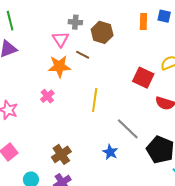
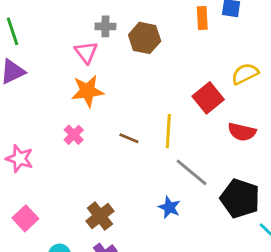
brown line: (83, 55) -> (129, 138), moved
red square: (143, 78) -> (208, 98), turned 30
yellow line: (95, 100) -> (168, 131), moved

